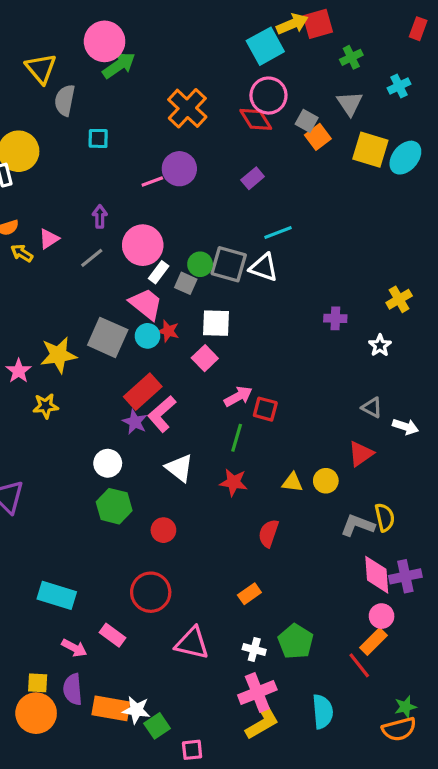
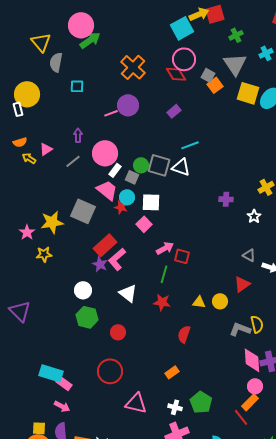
gray triangle: (350, 103) -> (235, 64), size x1.4
cyan circle: (148, 336) -> (127, 197), moved
pink rectangle: (112, 635) -> (64, 383), moved

